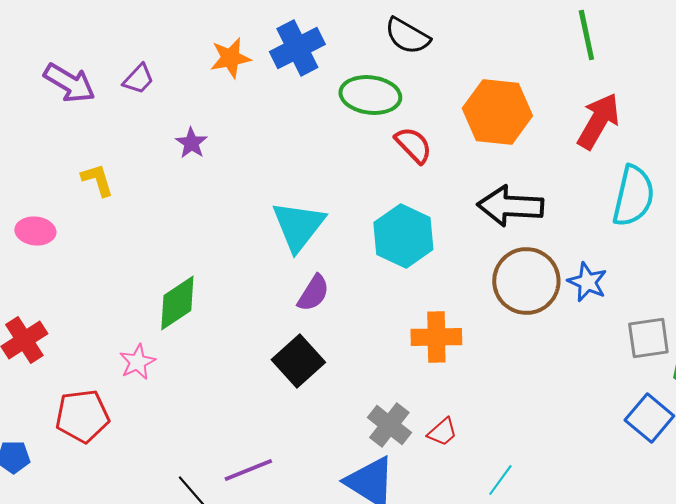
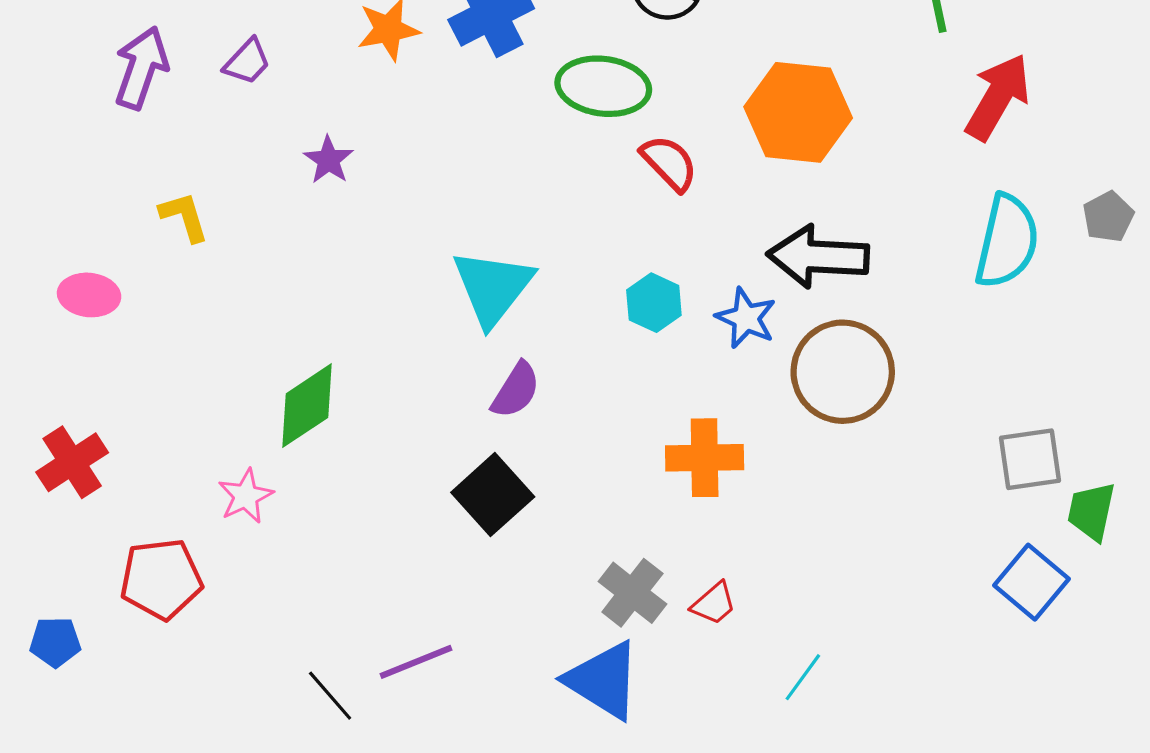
purple arrow: (69, 83) -> (141, 68), turned -102
red arrow: (598, 121) -> (998, 97), moved
cyan hexagon: (403, 236) -> (654, 303), size x0.6
blue star: (587, 282) -> (746, 318), moved

